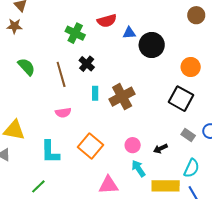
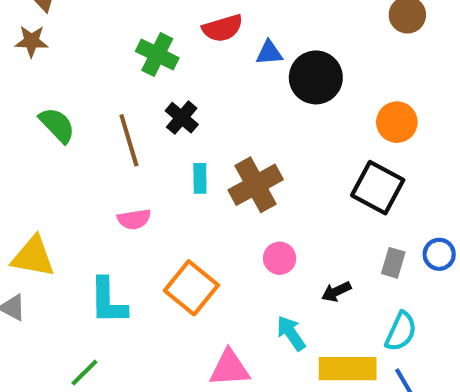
gray rectangle: (188, 135) -> (393, 263), turned 72
pink circle: (133, 145) -> (280, 258), moved

